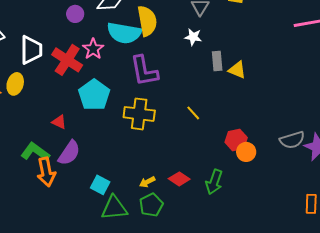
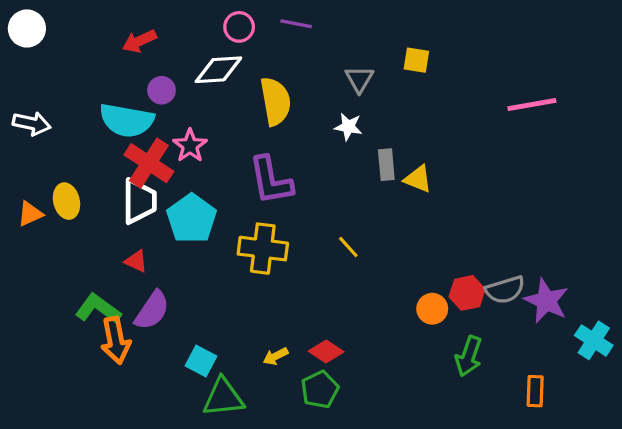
cyan semicircle: (124, 33) -> (127, 120), moved
white trapezoid: (31, 50) -> (139, 201), moved
yellow ellipse: (15, 84) -> (66, 201), turned -30
red hexagon: (236, 140) -> (467, 293), moved
green arrow: (214, 182) -> (469, 356), moved
green pentagon: (151, 205) -> (320, 389), moved

